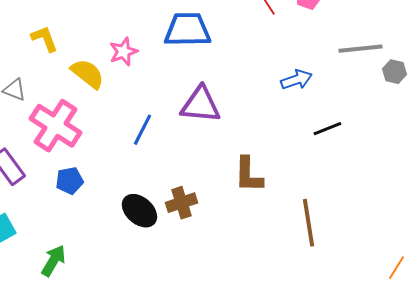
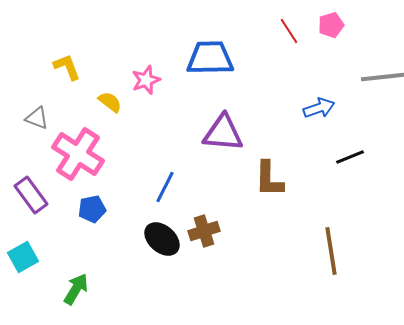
yellow semicircle: (87, 74) -> (110, 102), size x0.7
blue line: (142, 130) -> (165, 187), moved
brown L-shape: (248, 175) -> (269, 179), moved

